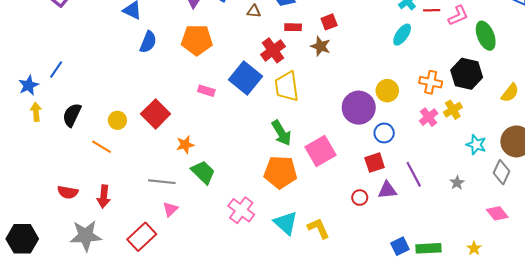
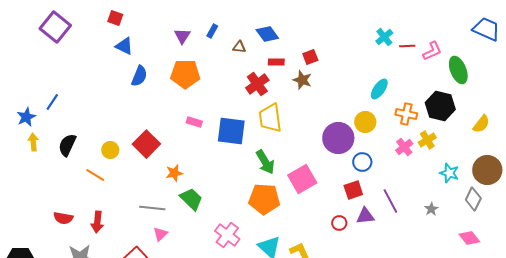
cyan ellipse: (402, 35) -> (379, 89), moved
blue square: (245, 78) -> (231, 131), moved, turned -32

